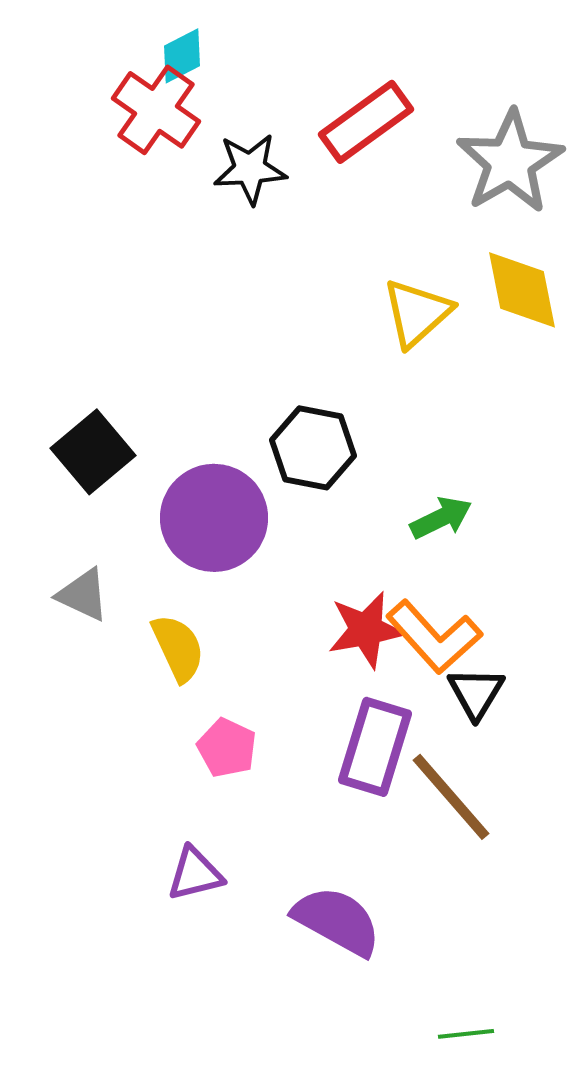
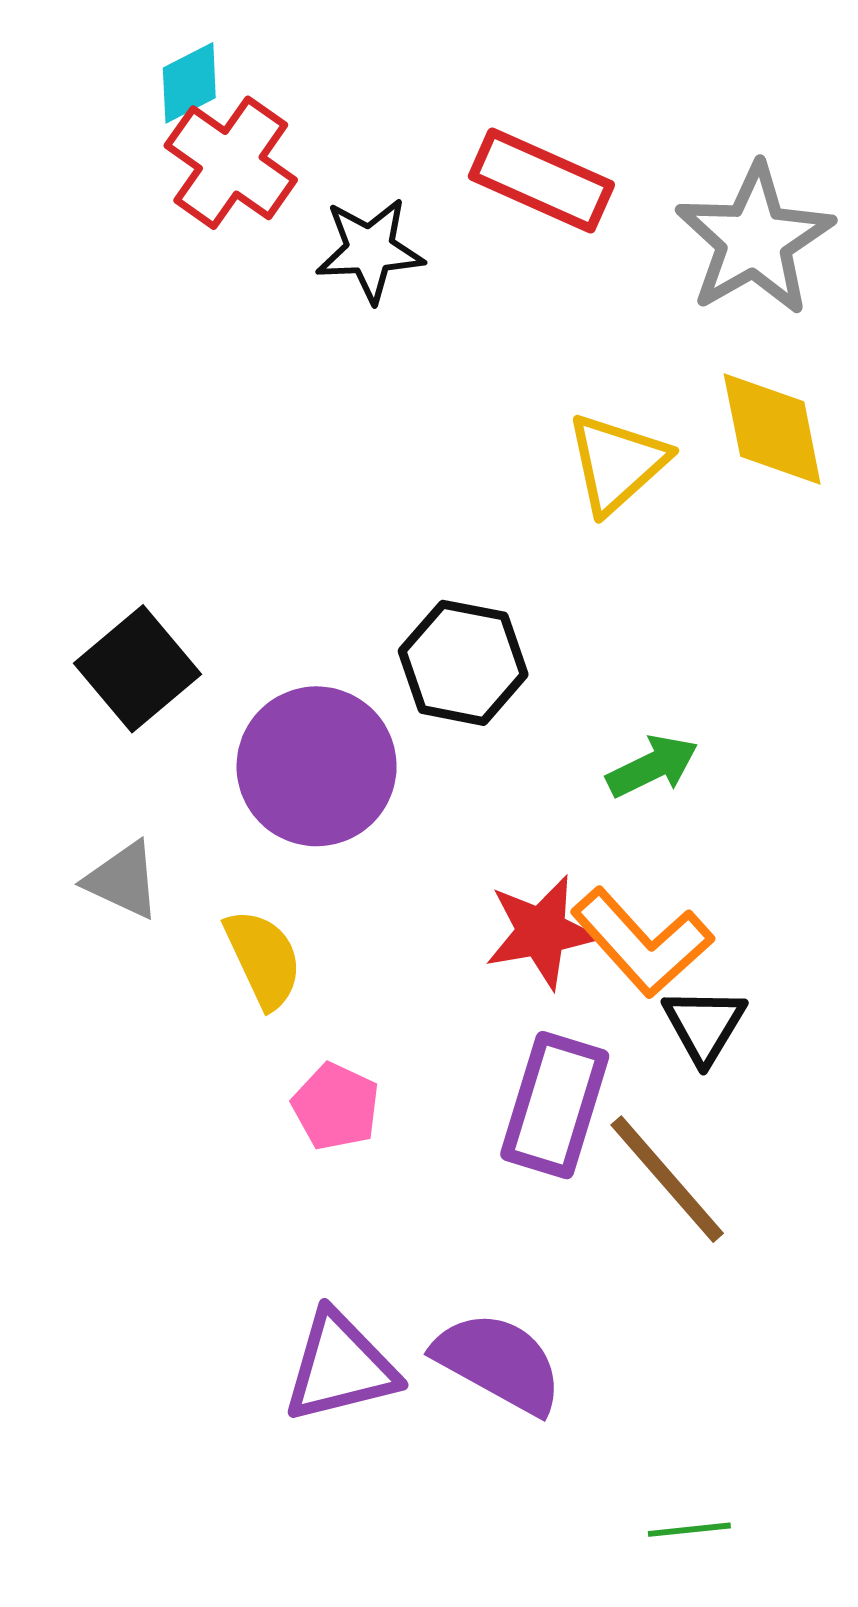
cyan diamond: (182, 56) -> (189, 83), moved
red rectangle: (366, 122) -> (541, 180), turned 60
purple triangle: (195, 874) -> (340, 1367), moved, size x1.4

